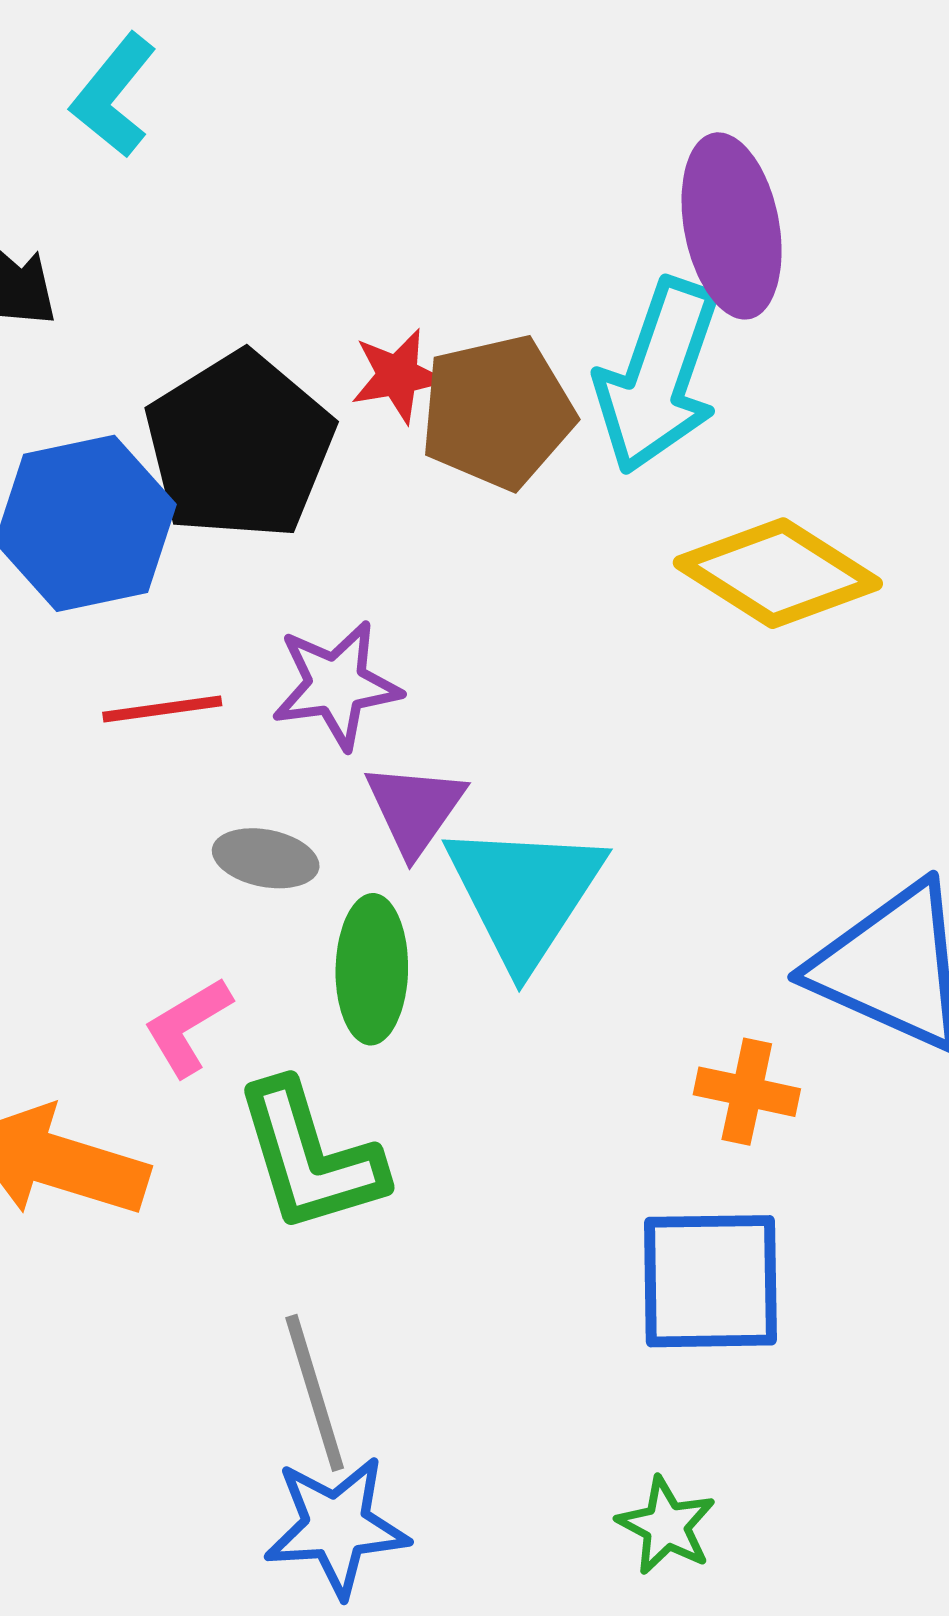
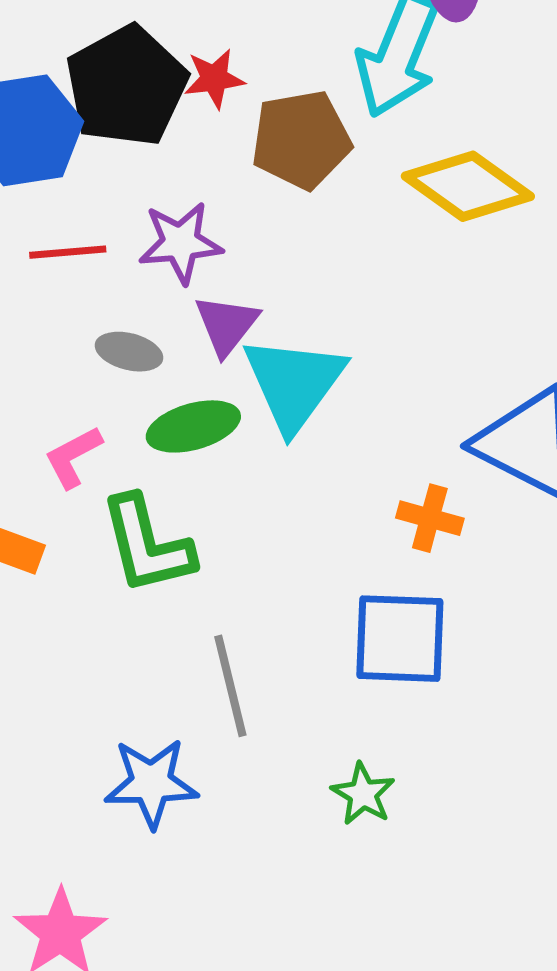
red star: (398, 376) -> (214, 79), moved
brown pentagon: (497, 412) -> (301, 140), moved
green ellipse: (372, 969) -> (193, 426), turned 70
gray line: (315, 1393) -> (230, 686), moved

